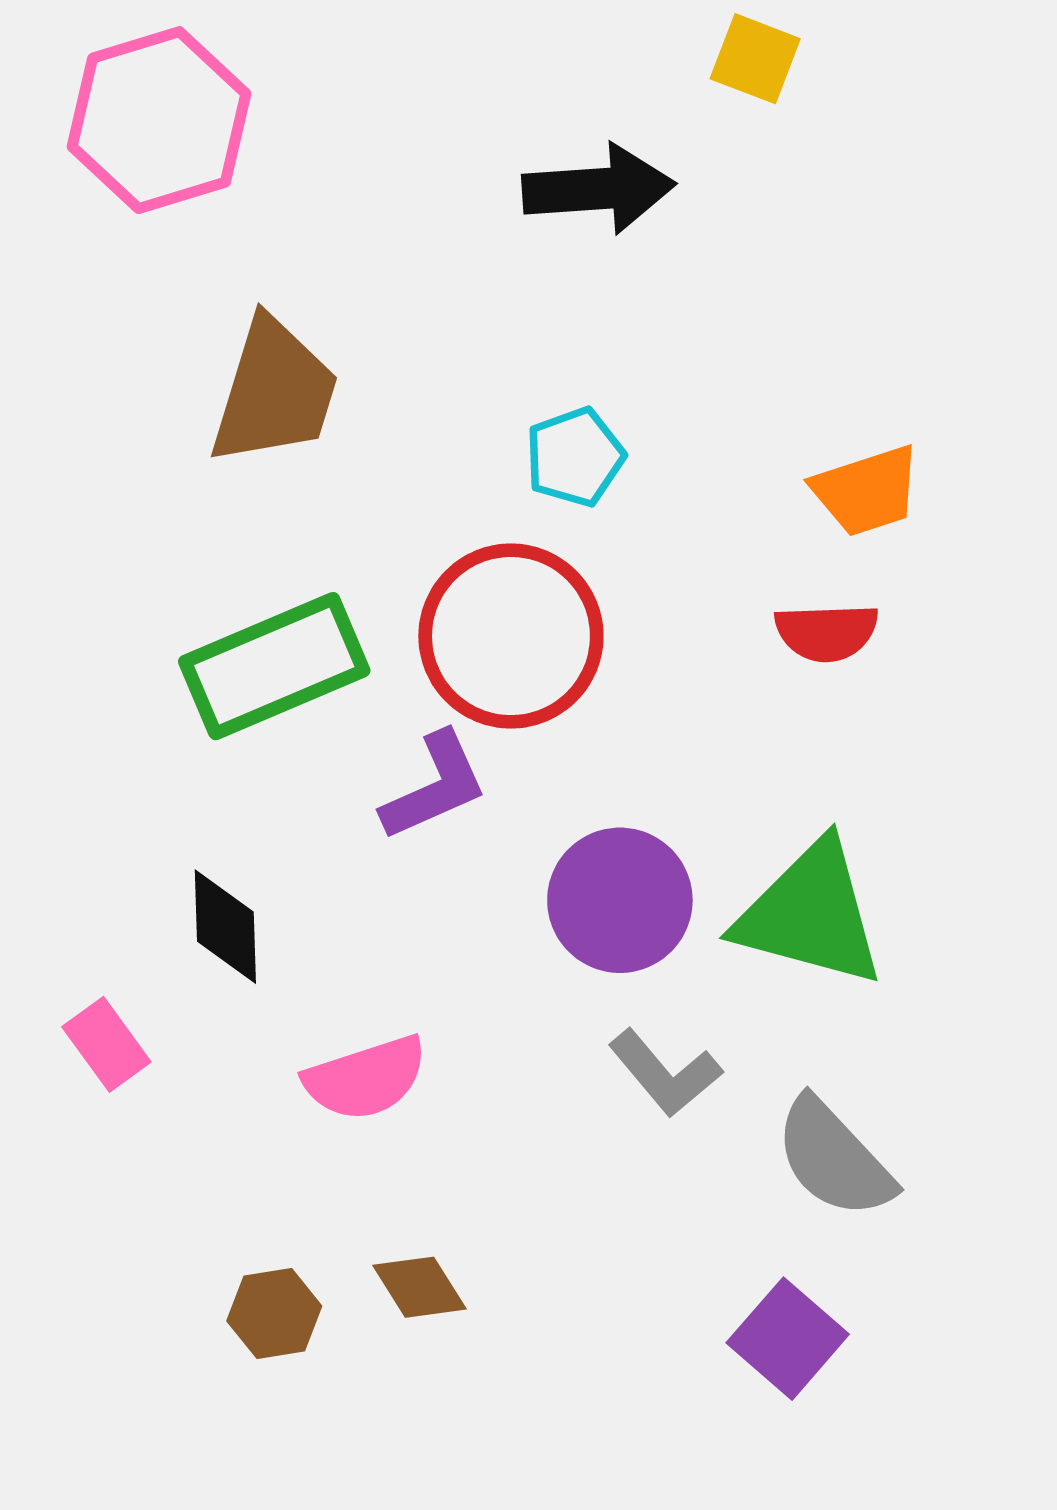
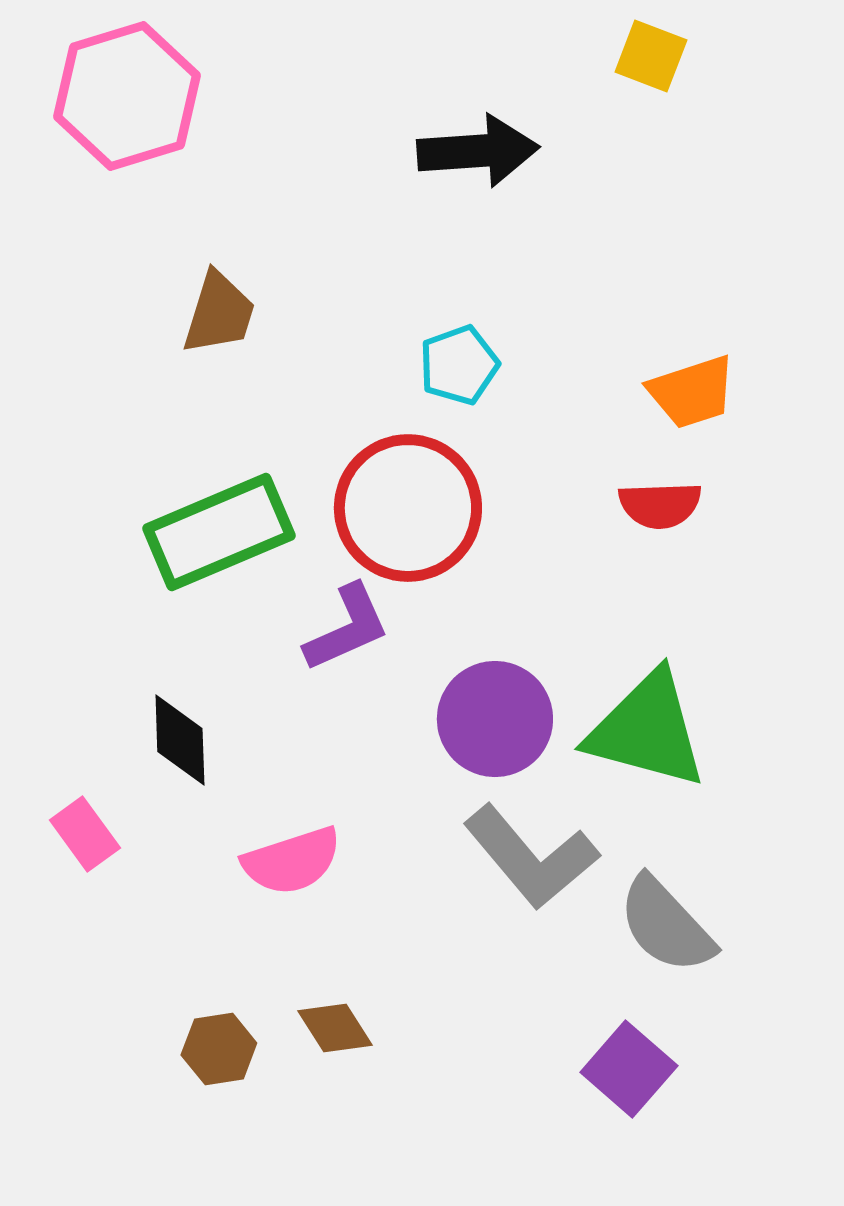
yellow square: (755, 59) -> (651, 56), moved
brown trapezoid: (274, 392) -> (219, 313), size x0.7
gray L-shape: (665, 1073) -> (531, 857), size x1.5

